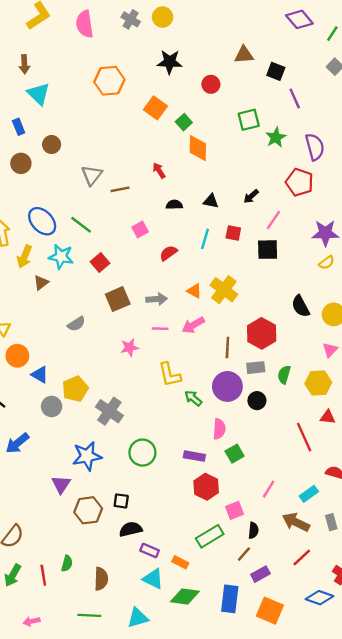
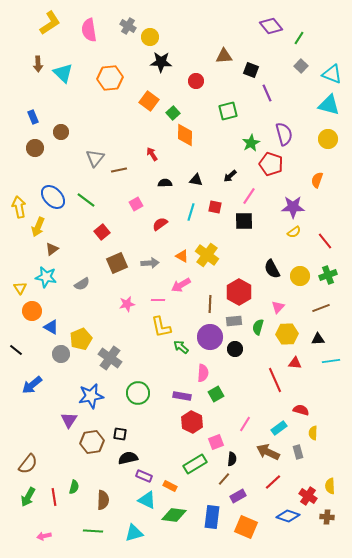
yellow circle: (163, 17) -> (150, 37), moved
cyan triangle: (39, 94) -> (63, 73), moved
green star: (276, 137) -> (251, 143), moved
cyan star: (61, 257) -> (46, 277), moved
pink line: (160, 329) -> (158, 300), moved
pink triangle: (330, 350) -> (278, 307), moved

